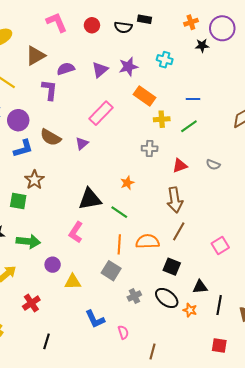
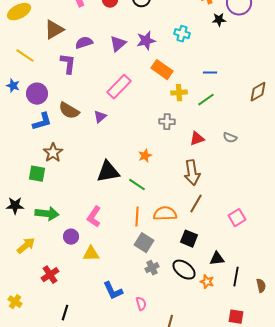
pink L-shape: (76, 232) -> (94, 217), moved
gray square: (111, 271) -> (144, 243), moved

